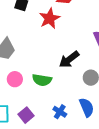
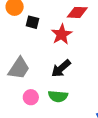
black arrow: (69, 59) -> (61, 68), moved

